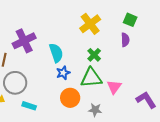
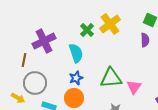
green cross: (94, 55) -> (87, 30), moved
blue star: (63, 73) -> (76, 78), moved
orange circle: (70, 98) -> (74, 98), moved

